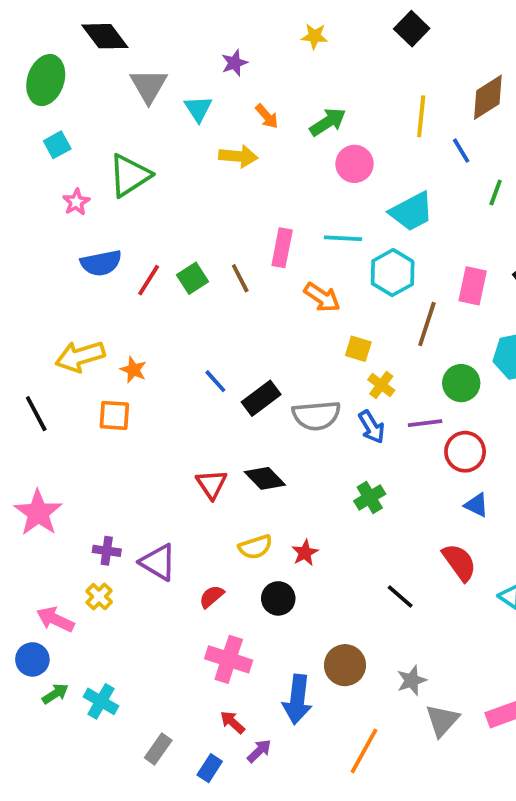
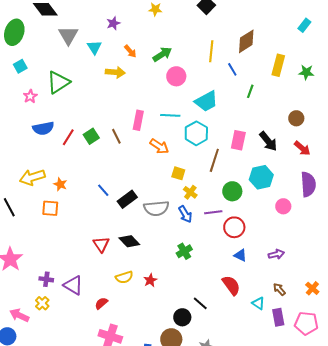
black circle: (278, 598) -> (182, 317), moved

